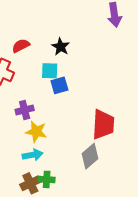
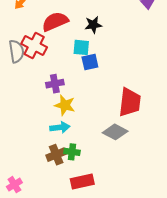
red semicircle: (21, 46) -> (55, 22), size x1.5
black star: (61, 47) -> (93, 25), turned 30
gray diamond: (90, 156) -> (115, 132), turned 65

